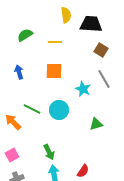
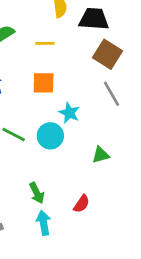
brown square: (101, 50) -> (107, 54), size x1.5
cyan star: (83, 89) -> (69, 113), moved
red semicircle: (83, 171) -> (82, 204), moved

